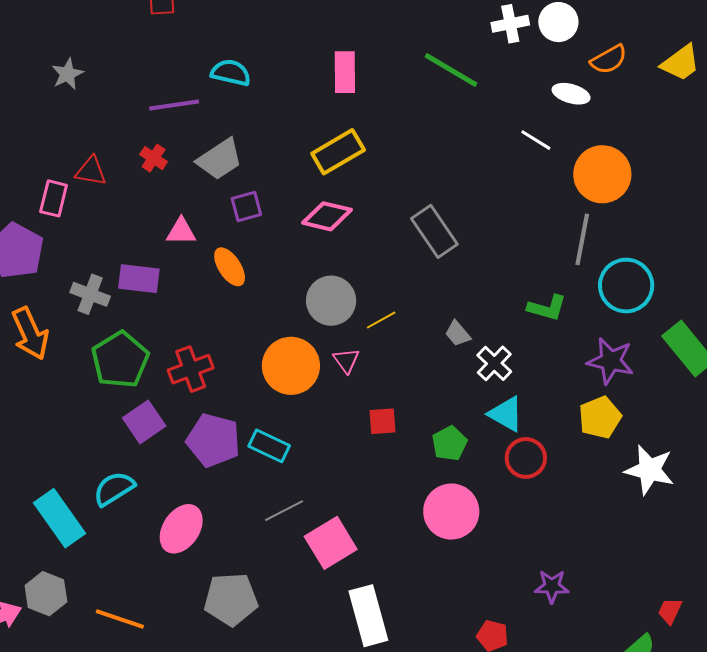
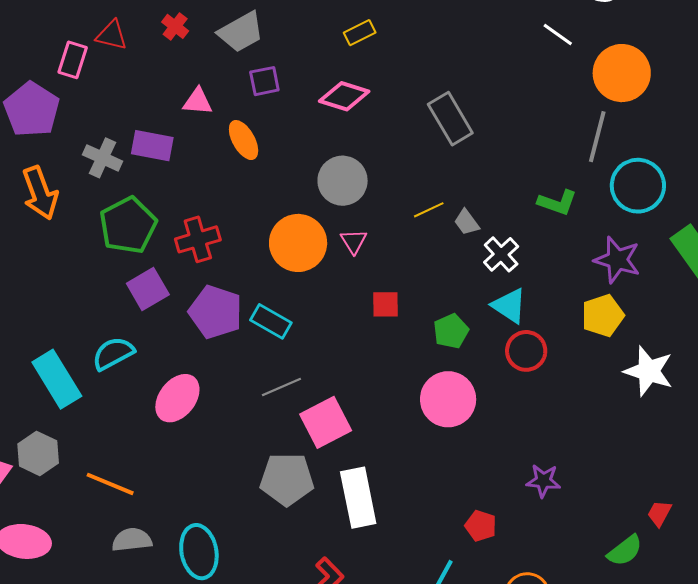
yellow rectangle: (338, 152) -> (360, 33), size x0.6
yellow line: (381, 320) -> (429, 210), moved
gray pentagon: (231, 599) -> (287, 479), moved

